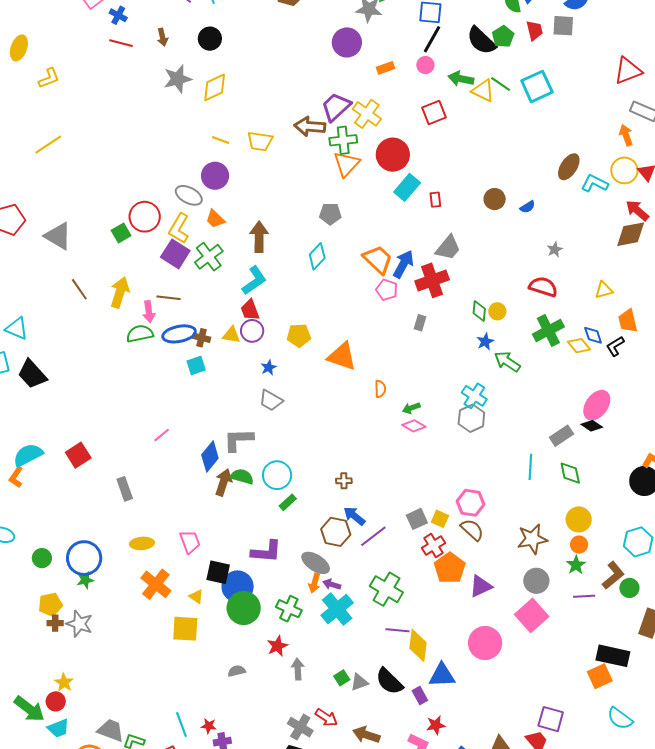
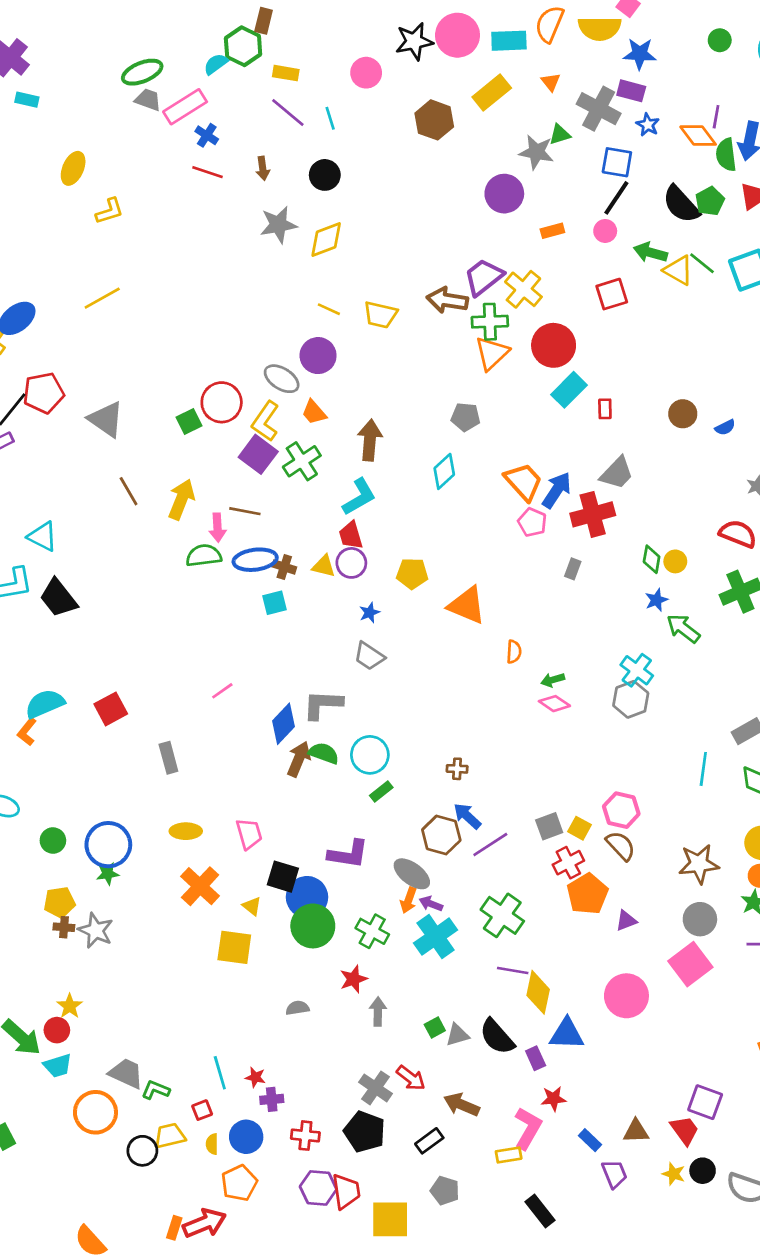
purple triangle: (481, 586) -> (626, 921), size x0.7

